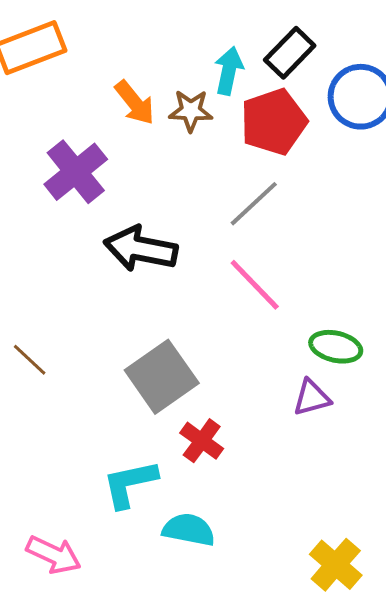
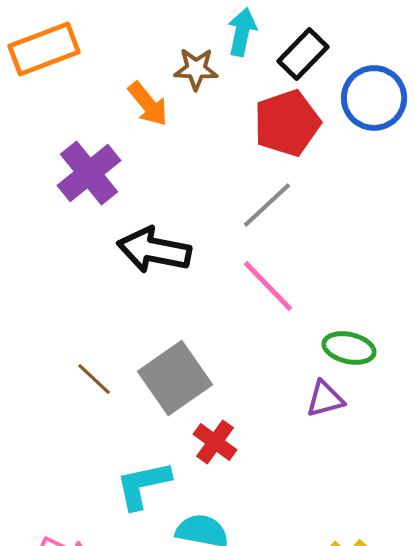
cyan arrow: (229, 71) -> (242, 32), moved
brown star: (191, 111) -> (196, 69), moved
brown line: (30, 360) -> (94, 379), moved

